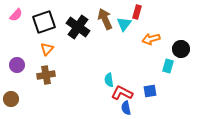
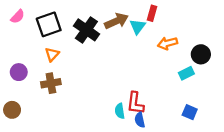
brown arrow: (105, 19) -> (116, 21), turned 90
cyan rectangle: (168, 66) -> (186, 73), turned 48
cyan semicircle: (109, 80) -> (120, 111), moved
blue square: (150, 91) -> (190, 112), moved, turned 32
red L-shape: (122, 93) -> (135, 103), turned -110

